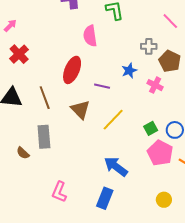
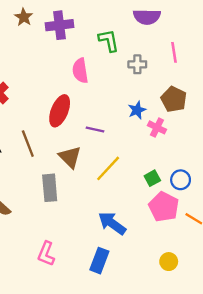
pink line: (170, 21) -> (174, 52), turned 36
gray cross: (149, 46) -> (137, 64), moved
blue star: (129, 71) -> (137, 110), moved
gray rectangle: (44, 137) -> (50, 188), moved

